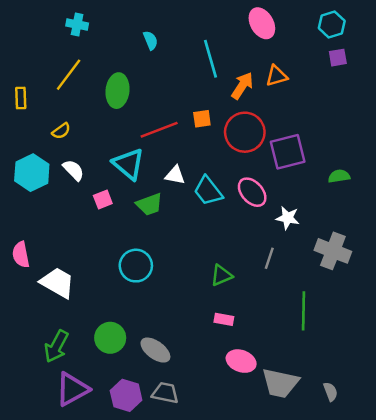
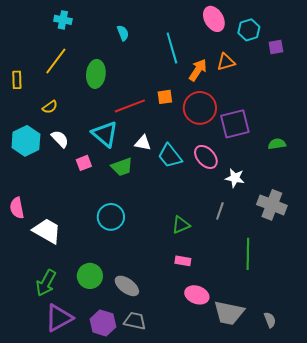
cyan hexagon: (332, 24) -> (249, 30), moved

